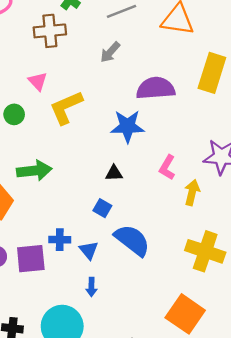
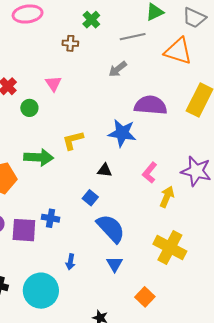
brown cross: (50, 31) -> (70, 43), size x0.6
yellow L-shape: (66, 107) -> (73, 140), moved, size x0.7
blue triangle: (89, 250) -> (115, 264), moved
orange square: (185, 314) -> (145, 297), size x0.6

